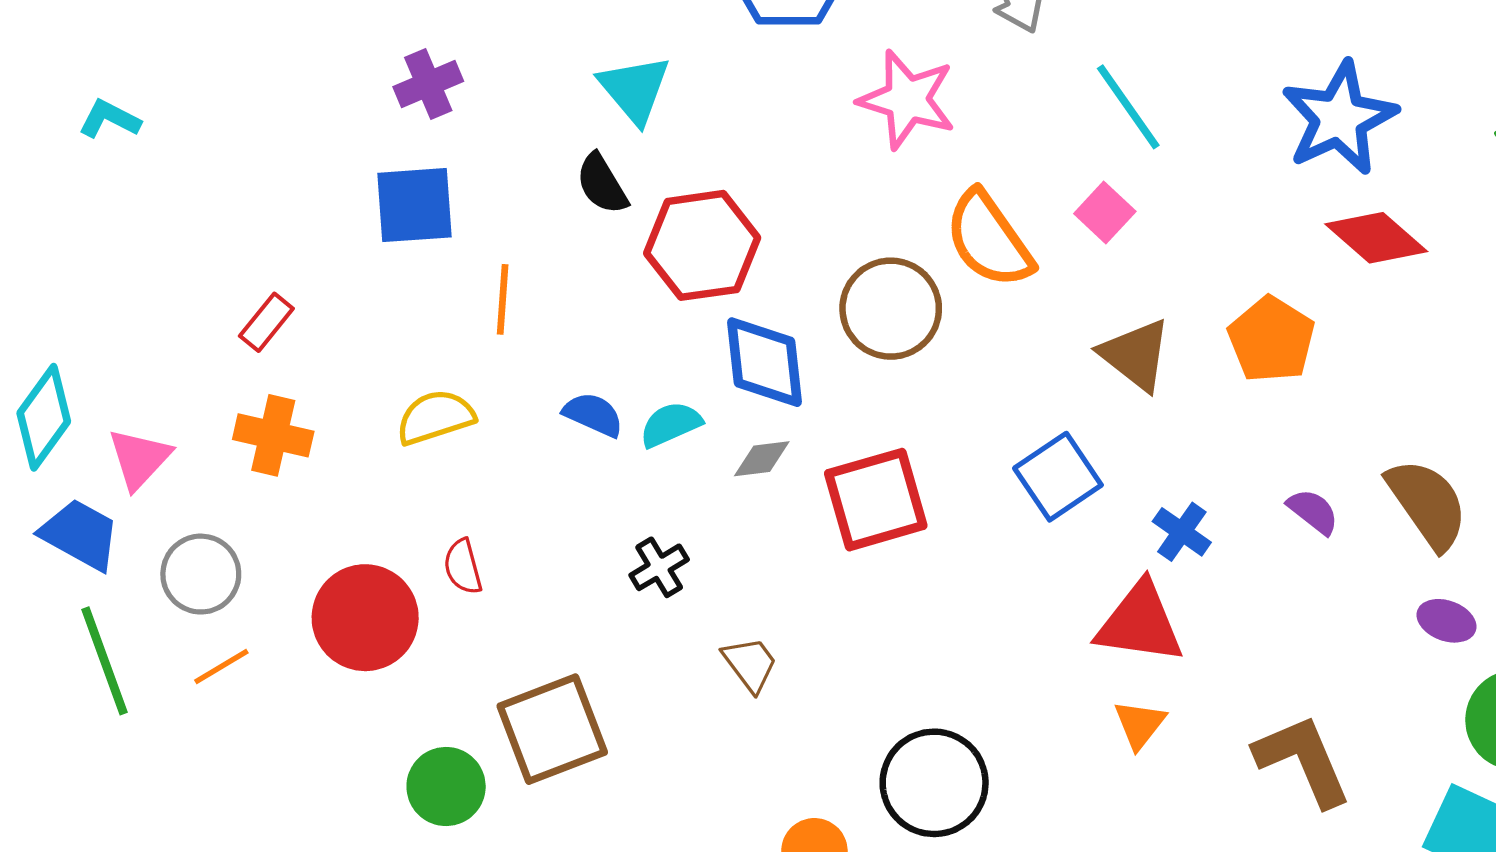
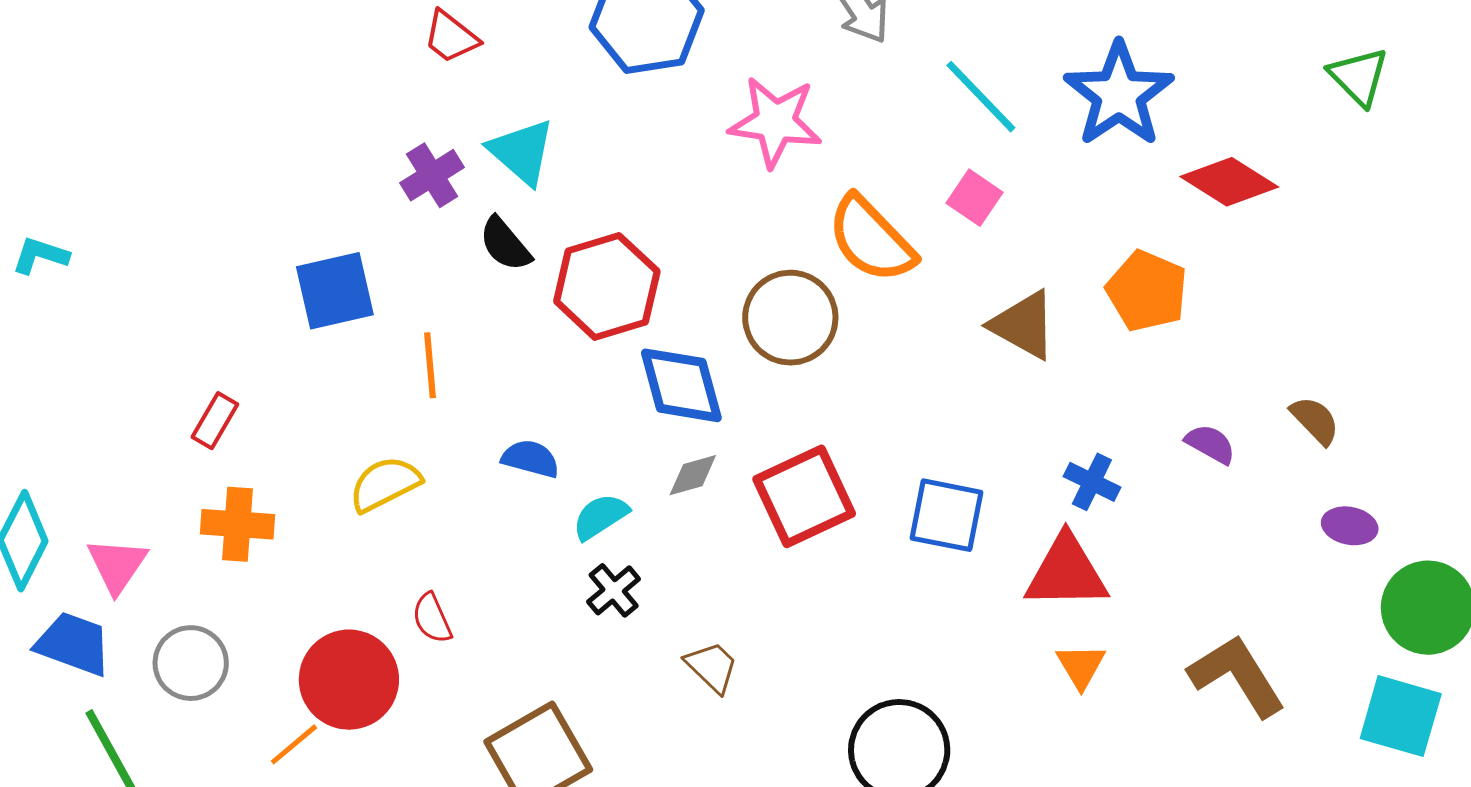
purple cross: (428, 84) -> (432, 175), moved
blue star: (1339, 118) -> (1119, 94), moved
cyan semicircle: (671, 424) -> (600, 517), moved
blue square: (1058, 477) -> (946, 515), moved, turned -36
brown semicircle: (1427, 504) -> (1315, 420), size x0.6
orange line: (221, 666) -> (294, 744), moved

